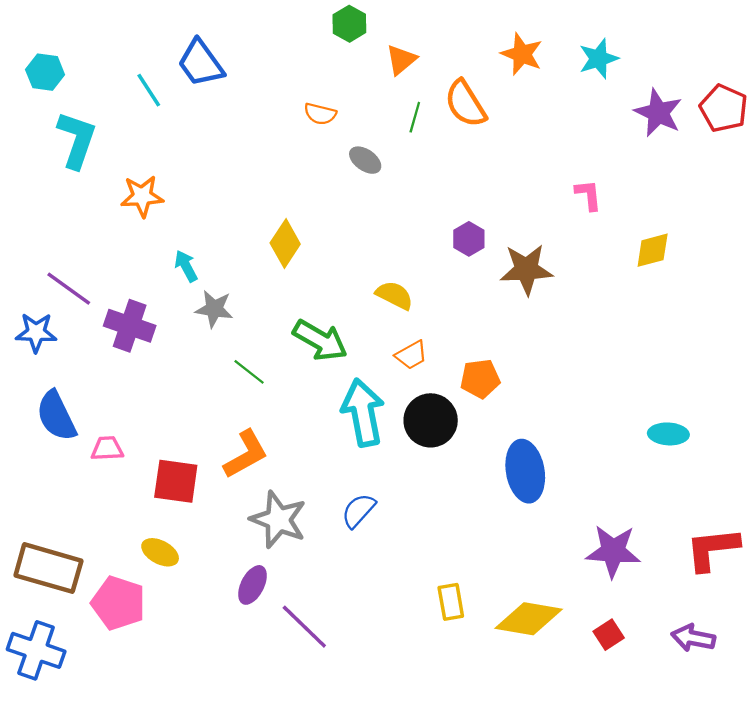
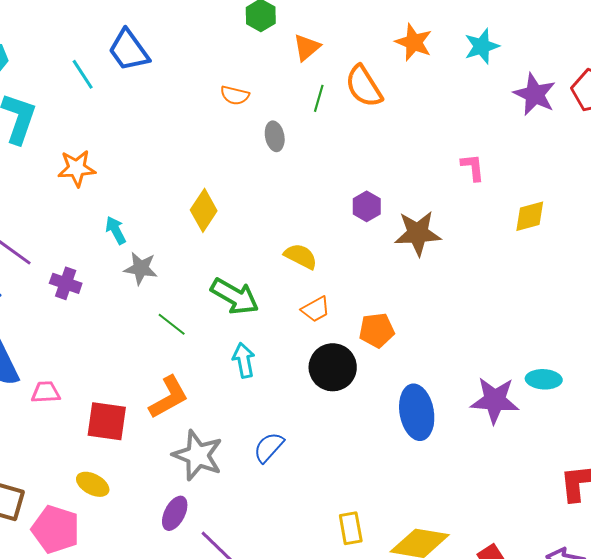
gray ellipse: (365, 160) -> (275, 136), turned 44
purple cross: (130, 326) -> (66, 283), size x0.7
cyan arrow: (363, 413) -> (244, 360), moved, size x0.6
purple star: (613, 551) -> (495, 400), moved

